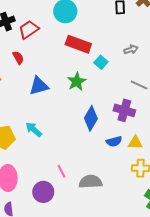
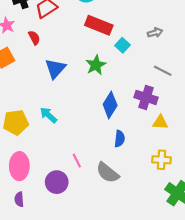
blue triangle: (39, 86) -> (55, 69), turned -35
blue semicircle: (114, 141) -> (120, 139), moved, turned -70
yellow triangle: (135, 143) -> (160, 122), moved
gray semicircle: (91, 182) -> (108, 173), turned -140

